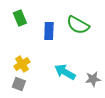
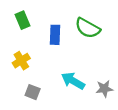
yellow cross: (22, 64) -> (21, 61), moved
gray square: (19, 84) -> (33, 92), moved

